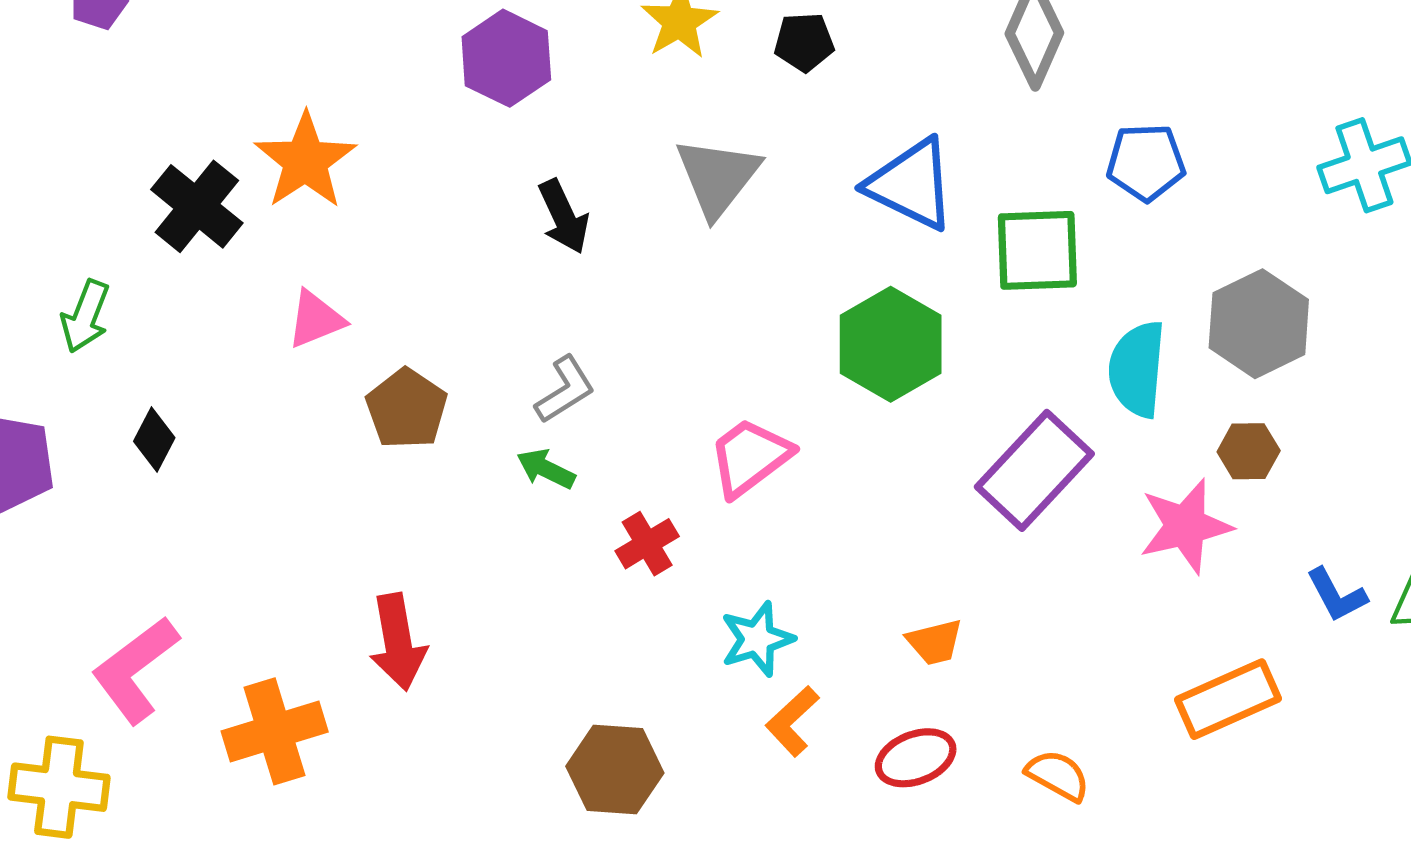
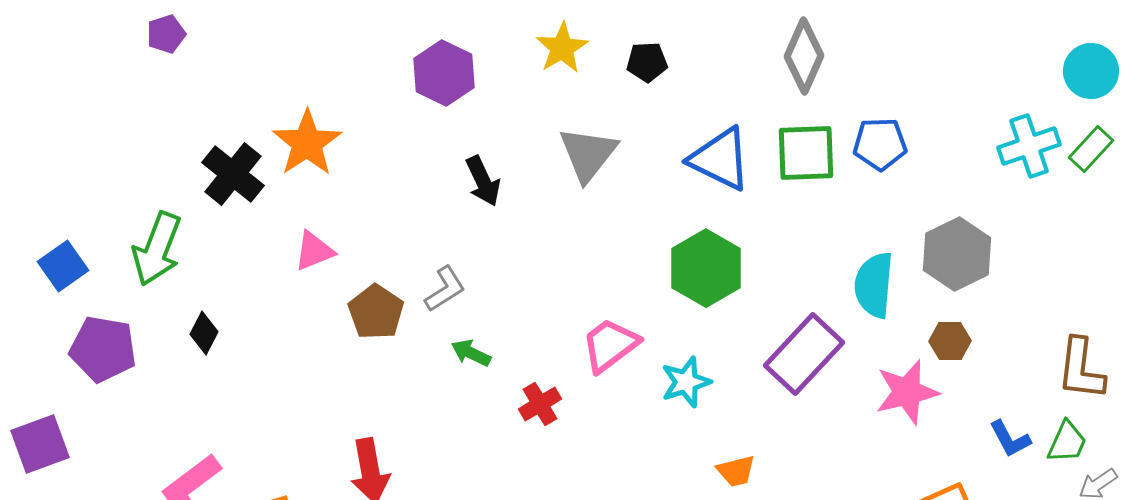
green square: (1037, 250) -> (806, 153), moved
green arrow: (85, 316) -> (157, 249), size x1.5
gray L-shape: (565, 390) -> (445, 289), moved
cyan star: (757, 639) -> (686, 382), moved

